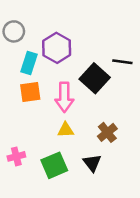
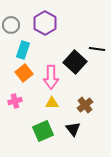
purple hexagon: (57, 48) -> (45, 23), moved
orange square: (30, 92) -> (24, 73), turned -30
pink cross: (16, 156) -> (15, 101), moved

